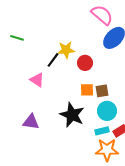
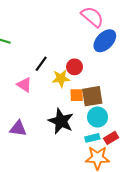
yellow star: (66, 50) -> (61, 78), moved
brown square: (102, 91) -> (92, 96), size x1.5

